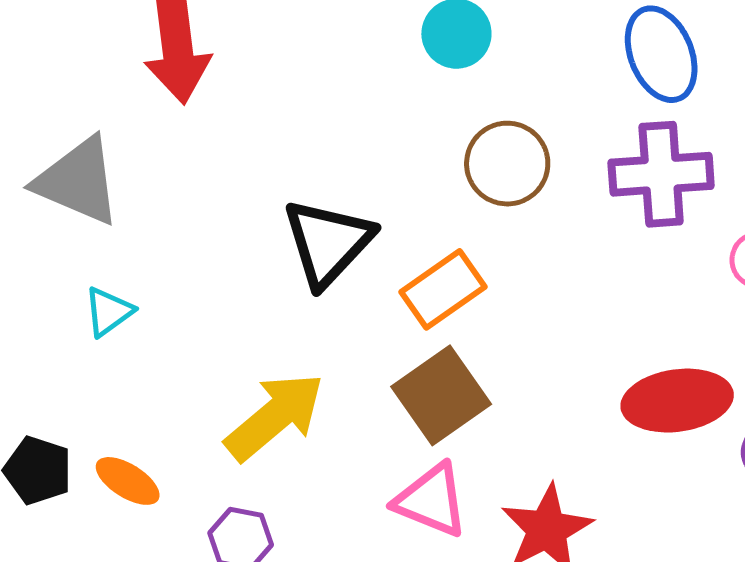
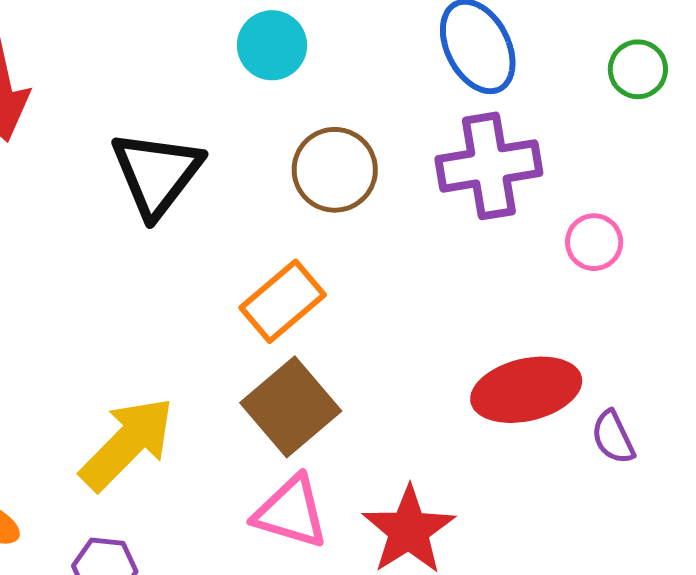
black triangle: (328, 242) -> (157, 174), moved

